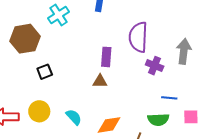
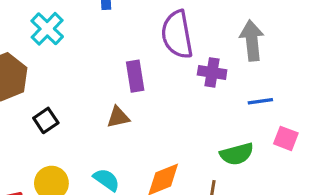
brown triangle: (100, 81) -> (118, 117), moved
blue line: (169, 98) -> (260, 101), moved
pink square: (191, 117) -> (286, 138), turned 35

